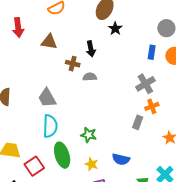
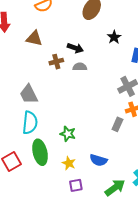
black star: (115, 29) -> (114, 37), moved
black arrow: (91, 49) -> (75, 48), turned -63
brown cross: (73, 64) -> (56, 62), turned -32
gray semicircle: (90, 77) -> (80, 67), moved

